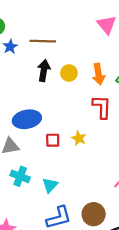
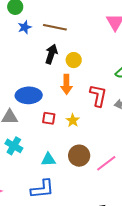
orange arrow: (99, 74) -> (66, 84), moved
cyan triangle: (50, 185) -> (48, 160), moved, turned 35
brown circle: (94, 214) -> (79, 156), moved

